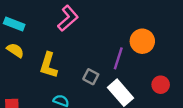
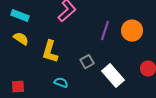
purple line: (118, 58) -> (105, 31), moved
gray square: (91, 77) -> (87, 62), turned 32

